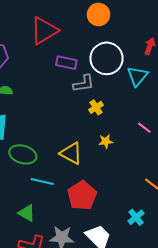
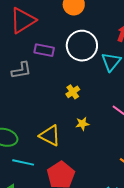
gray L-shape: (84, 84) -> (21, 70), moved

